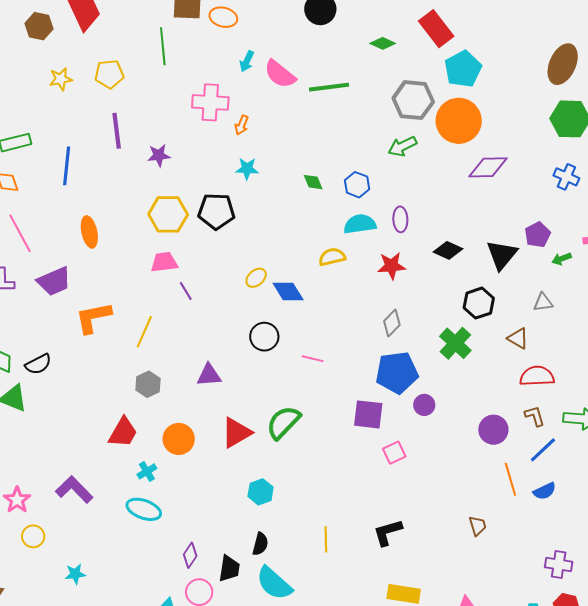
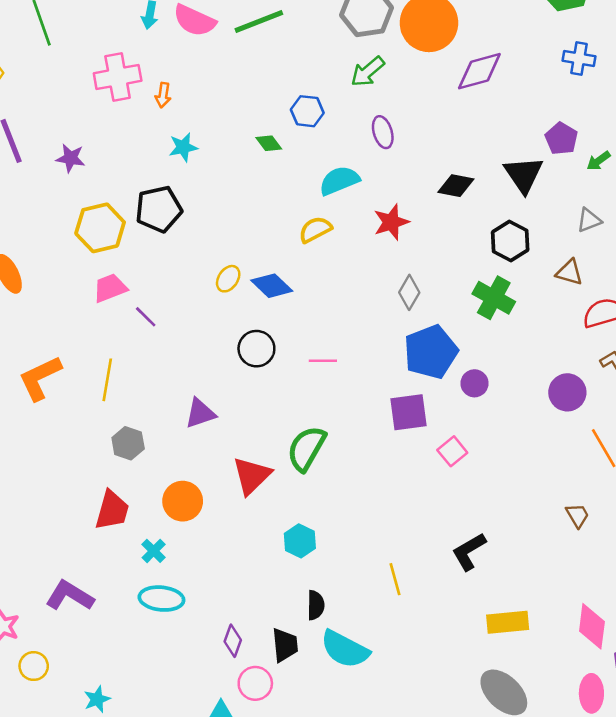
purple star: (159, 155) -> (71, 158), turned 30
blue hexagon: (357, 185) -> (307, 111), moved
purple ellipse: (400, 219) -> (383, 132), moved

